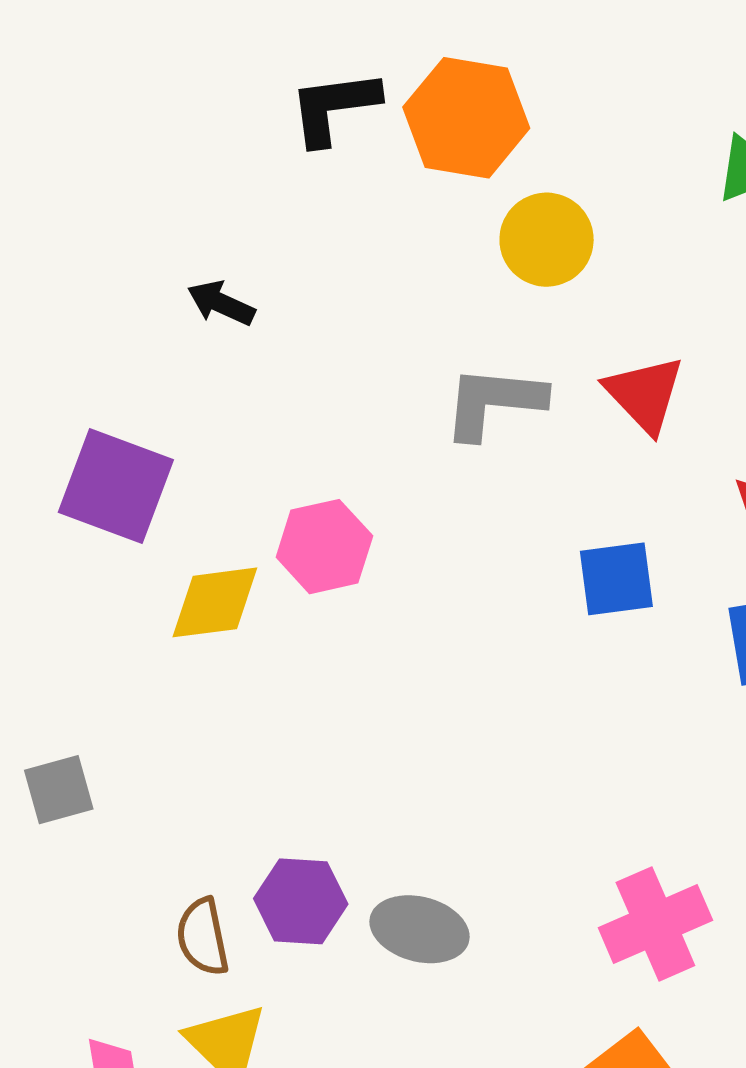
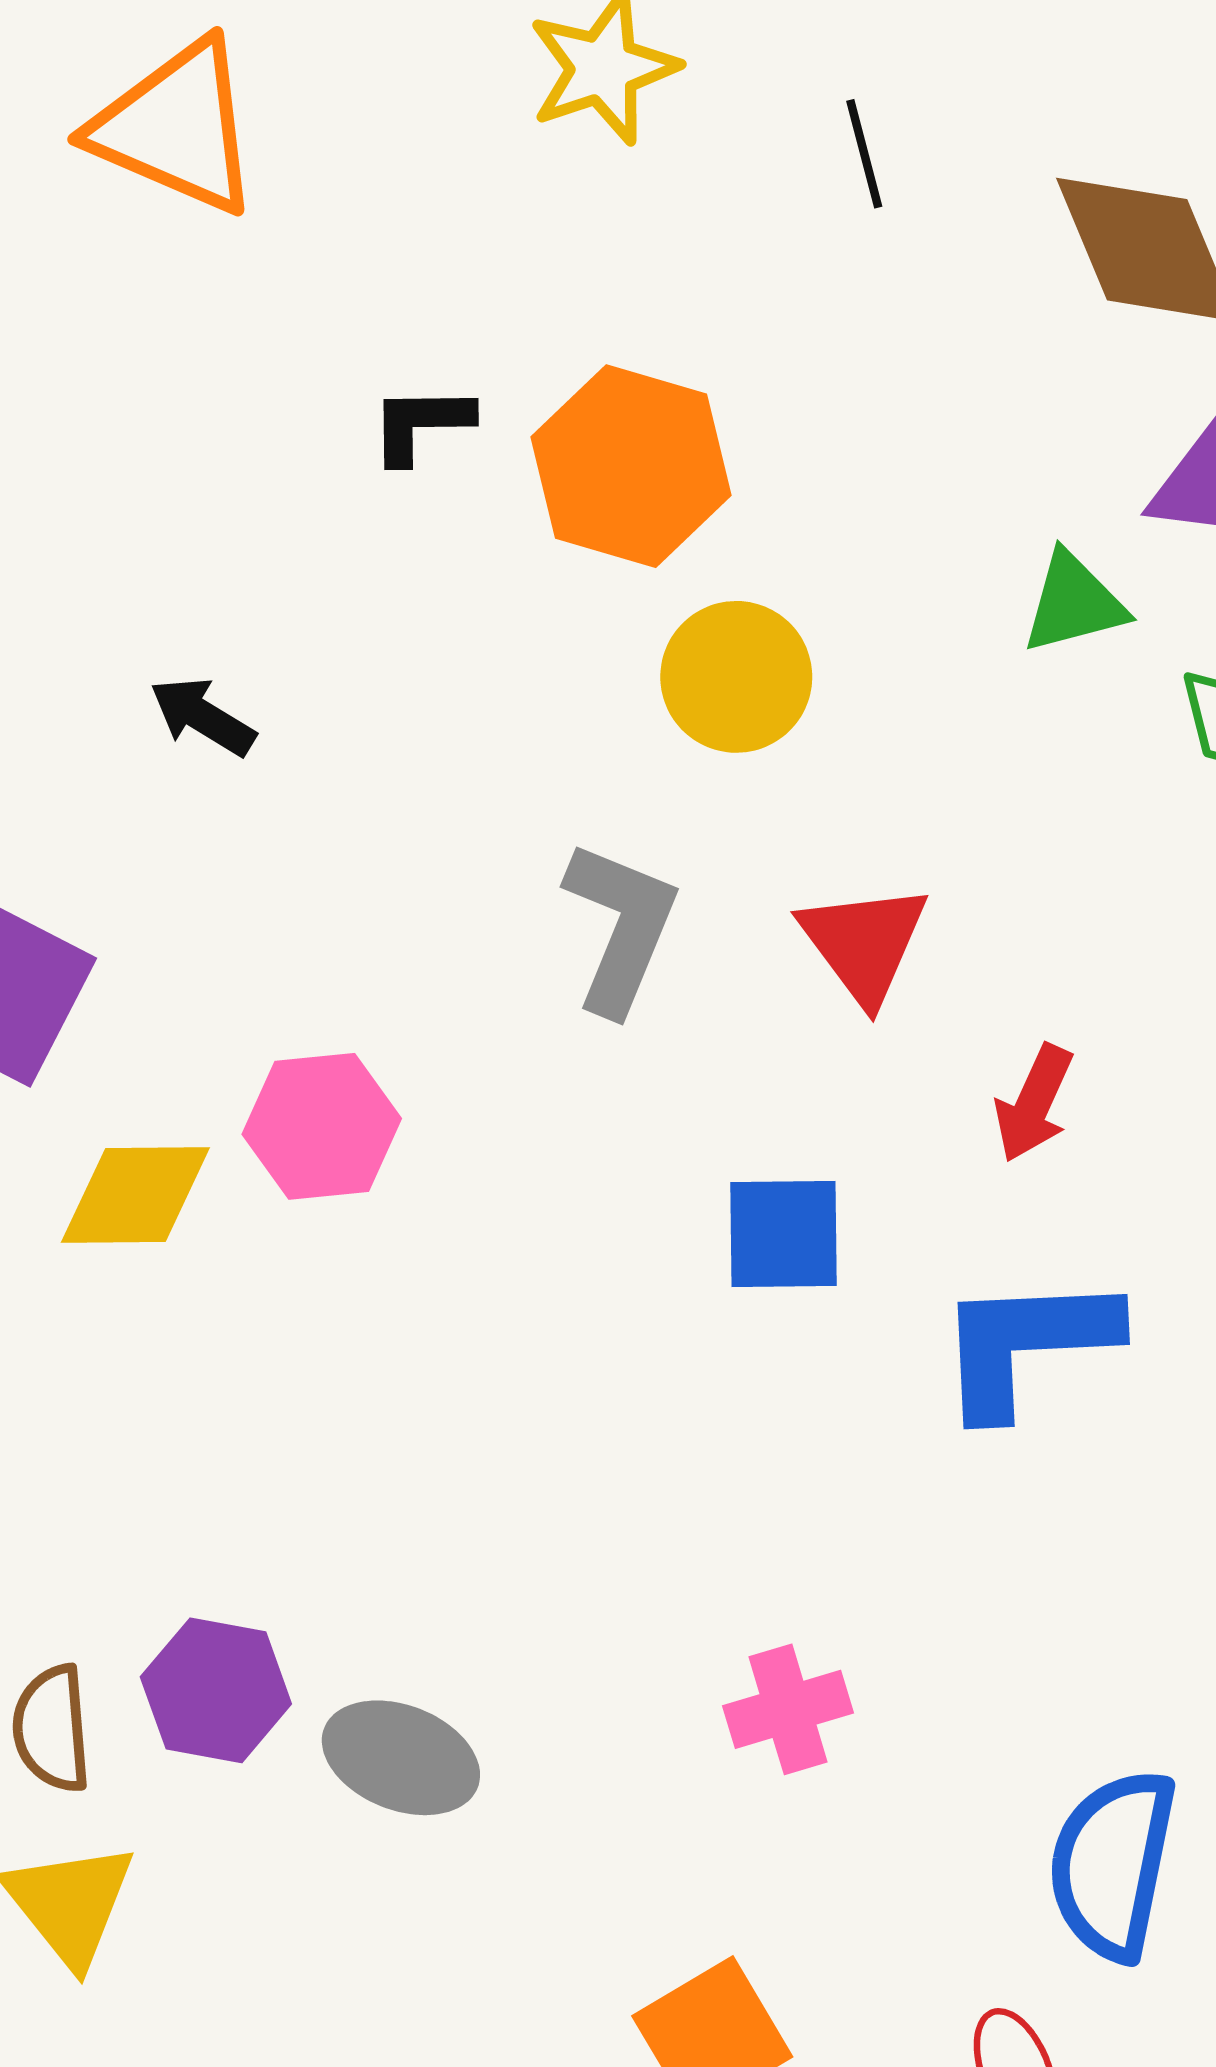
black L-shape: (334, 107) -> (421, 424), size x0.7
gray L-shape: (494, 402) -> (621, 927), turned 100
pink cross: (655, 924) -> (788, 1709), moved, size x0.7

